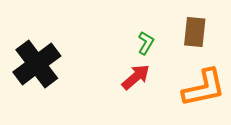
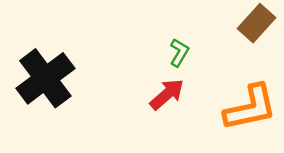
brown rectangle: (195, 32) -> (257, 23), moved, turned 36

